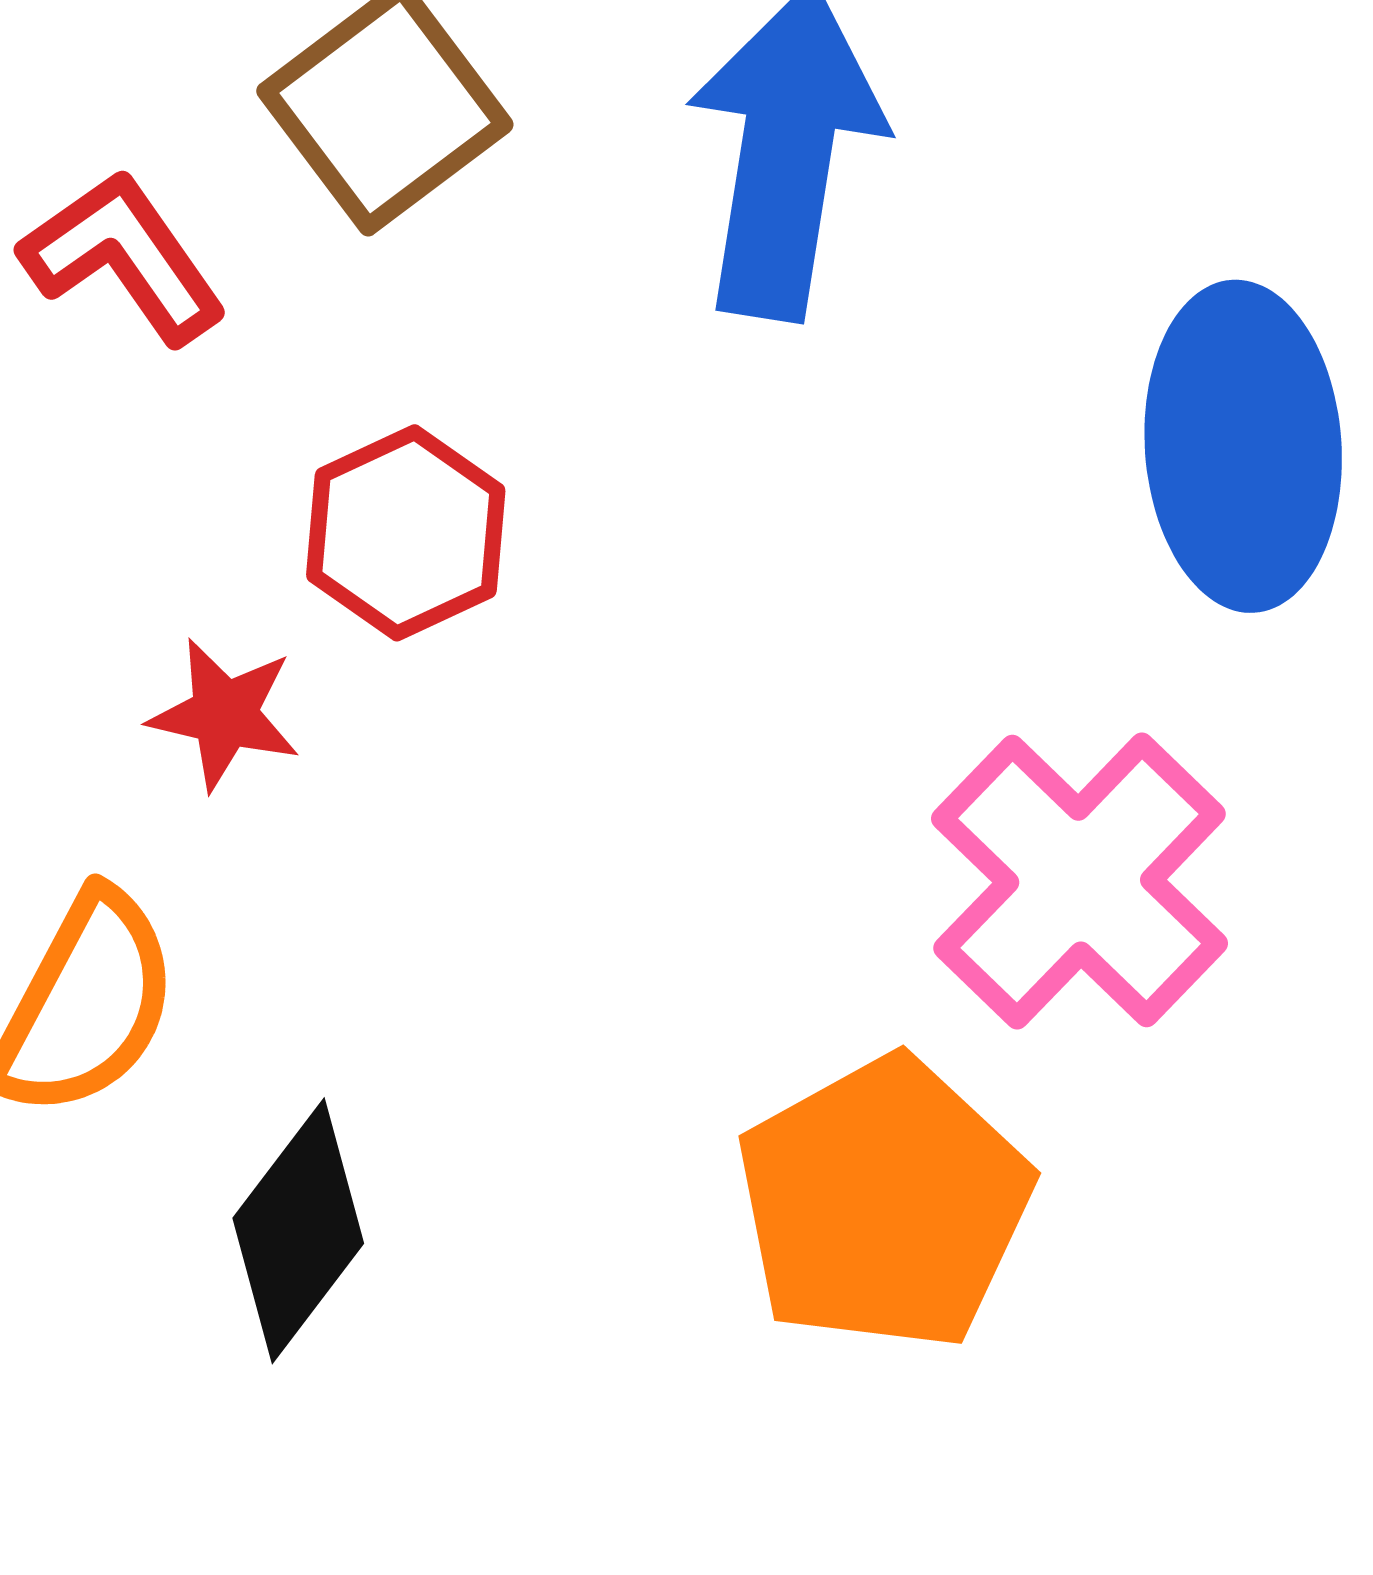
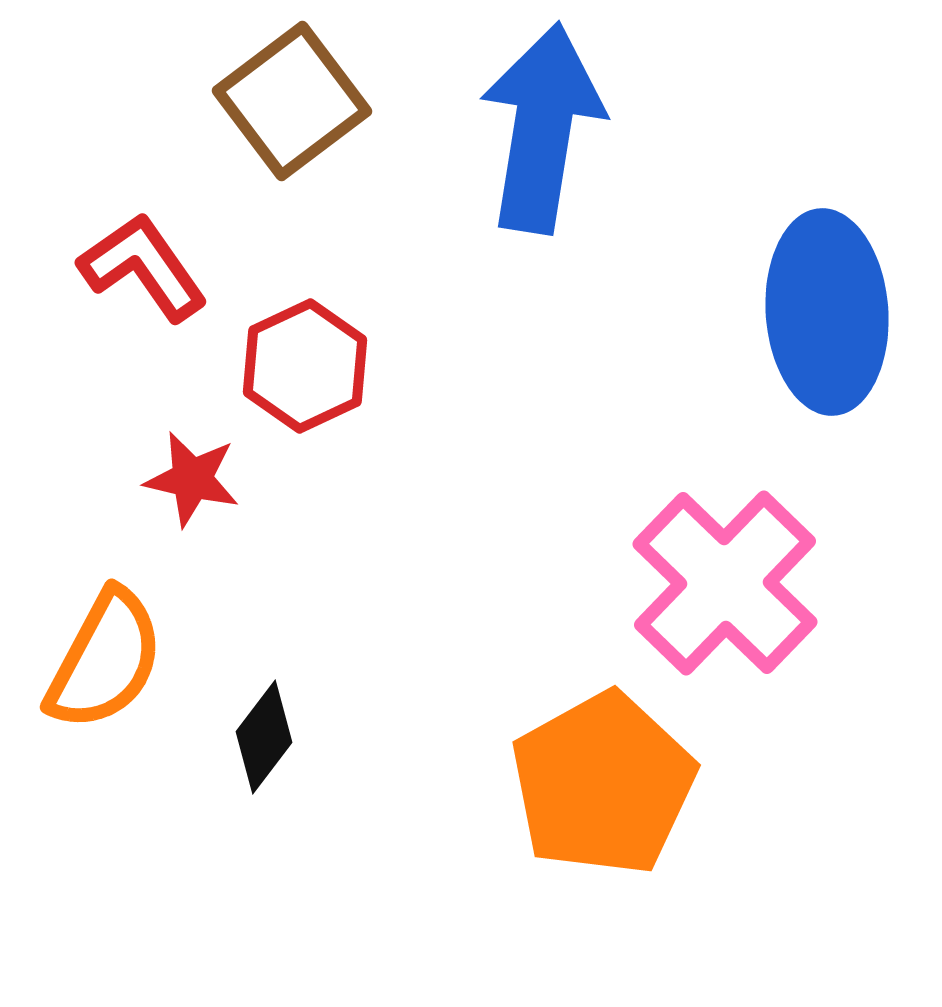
red L-shape: (123, 257) -> (143, 267), moved
black diamond: (298, 1231) -> (264, 737), moved, size x0.7

